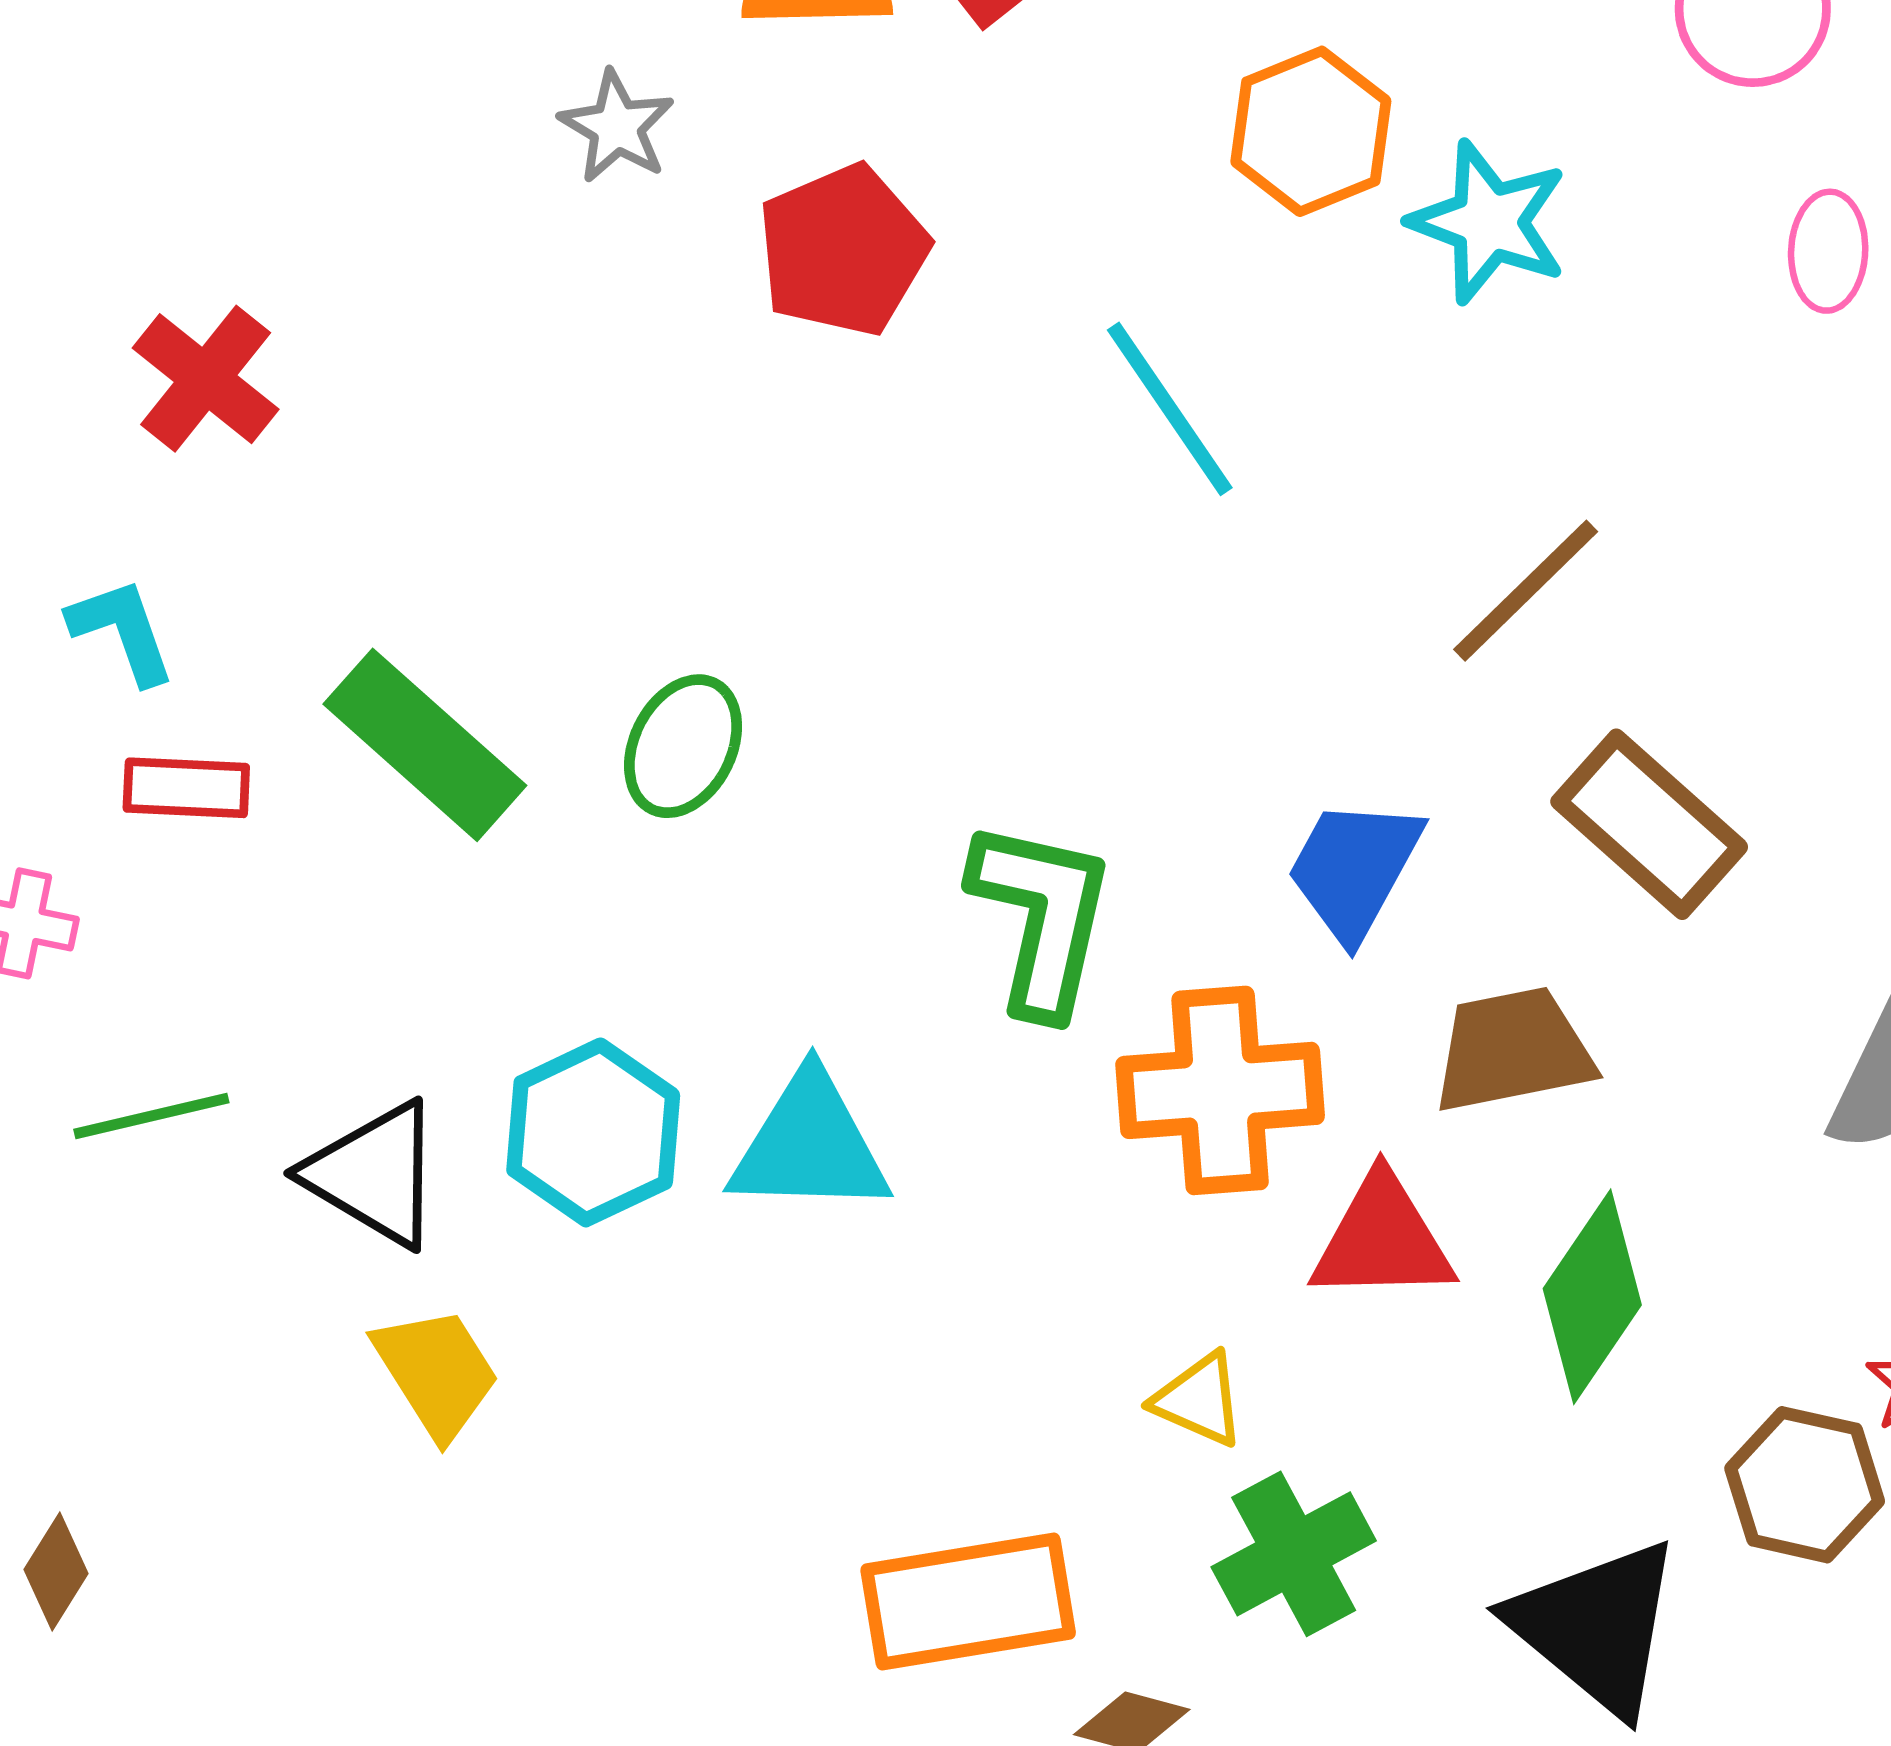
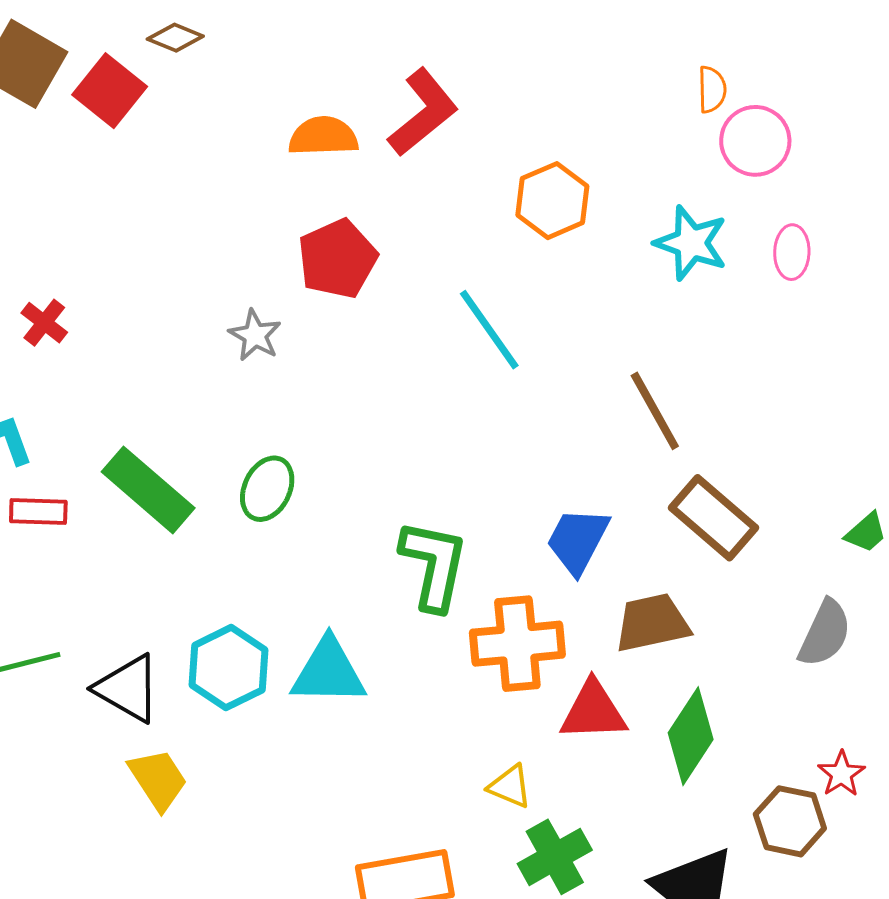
gray star: (617, 127) -> (255, 335), moved
cyan star: (1489, 222) -> (691, 243), moved
red cross: (206, 379) -> (44, 323), size x0.7
brown line: (1526, 591) -> (655, 411), turned -74

